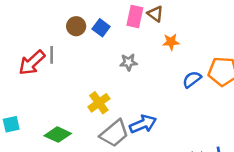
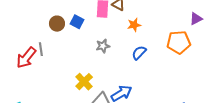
blue semicircle: (192, 79) -> (139, 53), moved

